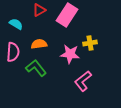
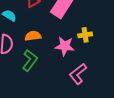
green L-shape: (36, 68) -> (30, 60), turned 75

